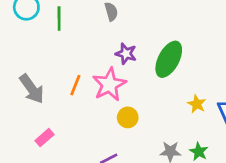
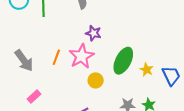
green ellipse: (169, 59) -> (123, 61), moved

